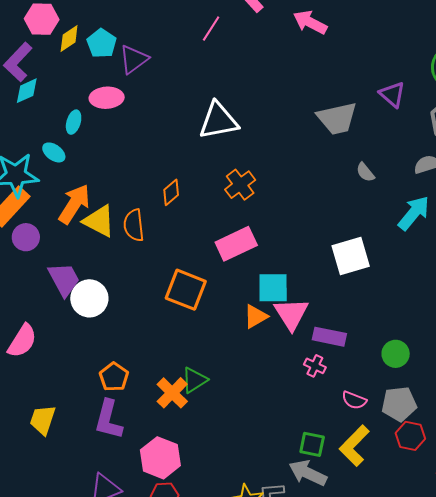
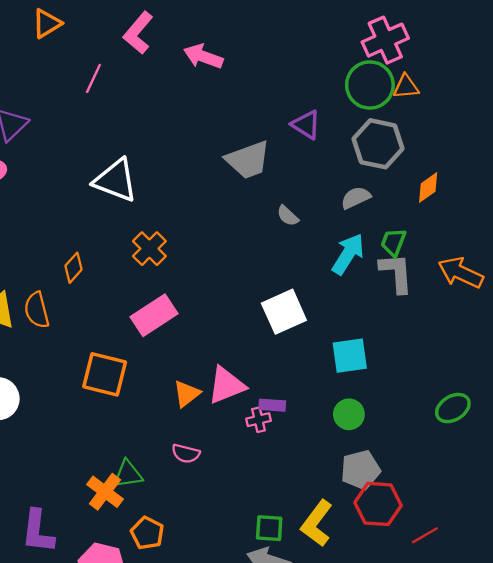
white triangle: (218, 121) -> (116, 180), turned 39
cyan square: (273, 288) -> (350, 356), moved
pink triangle: (291, 314) -> (226, 385), turned 48
purple rectangle: (329, 337) -> (272, 405), size x0.7
pink cross: (315, 366) -> (259, 420), moved, turned -30
orange pentagon: (114, 377) -> (147, 533), moved
green triangle: (194, 380) -> (128, 474), turned 32
pink semicircle: (354, 400) -> (186, 454), moved
red hexagon: (410, 436) -> (378, 504), size x1.4

